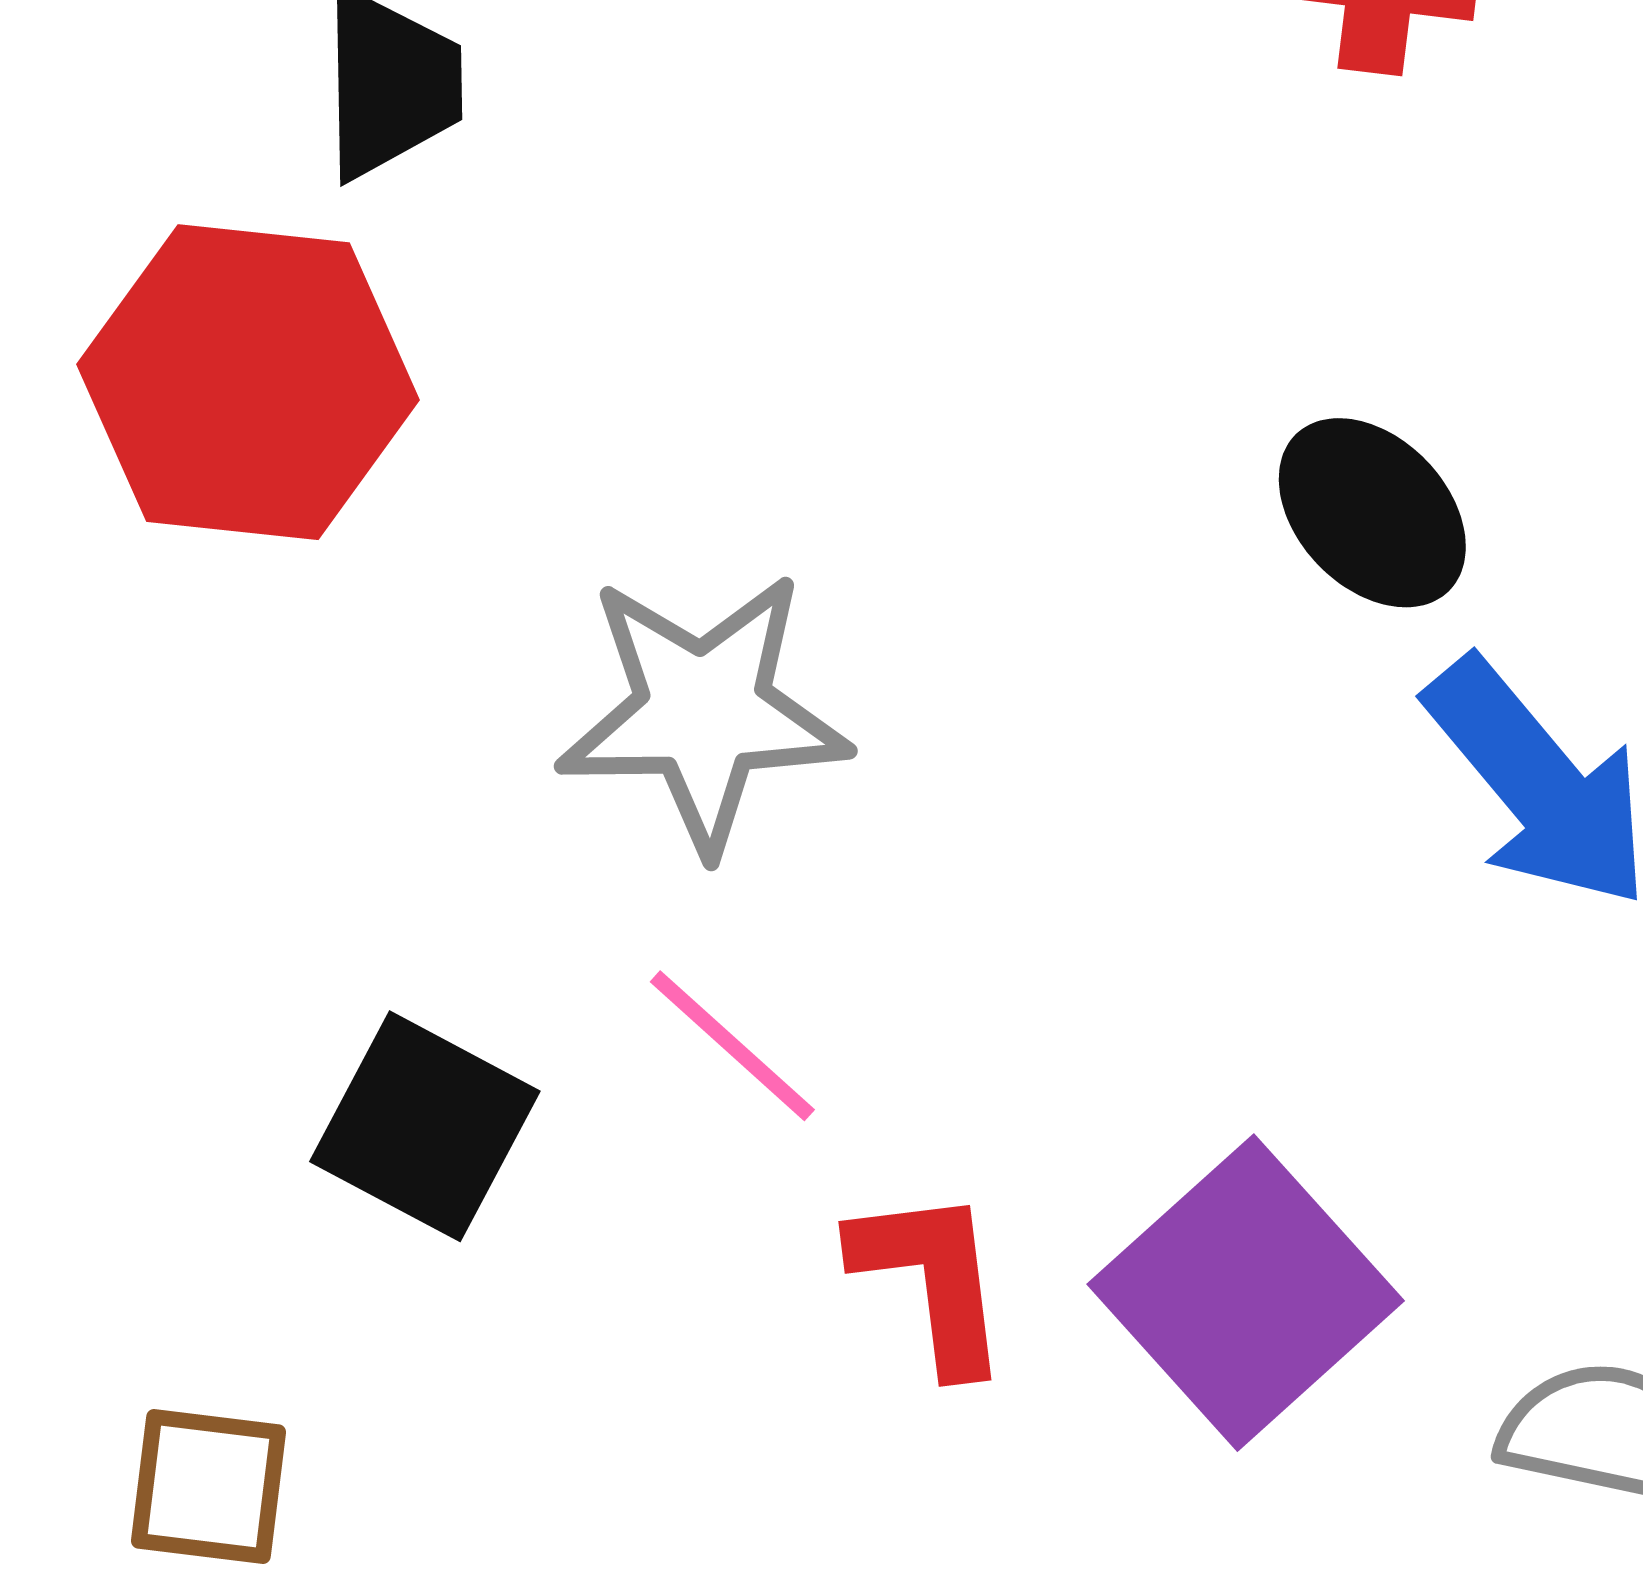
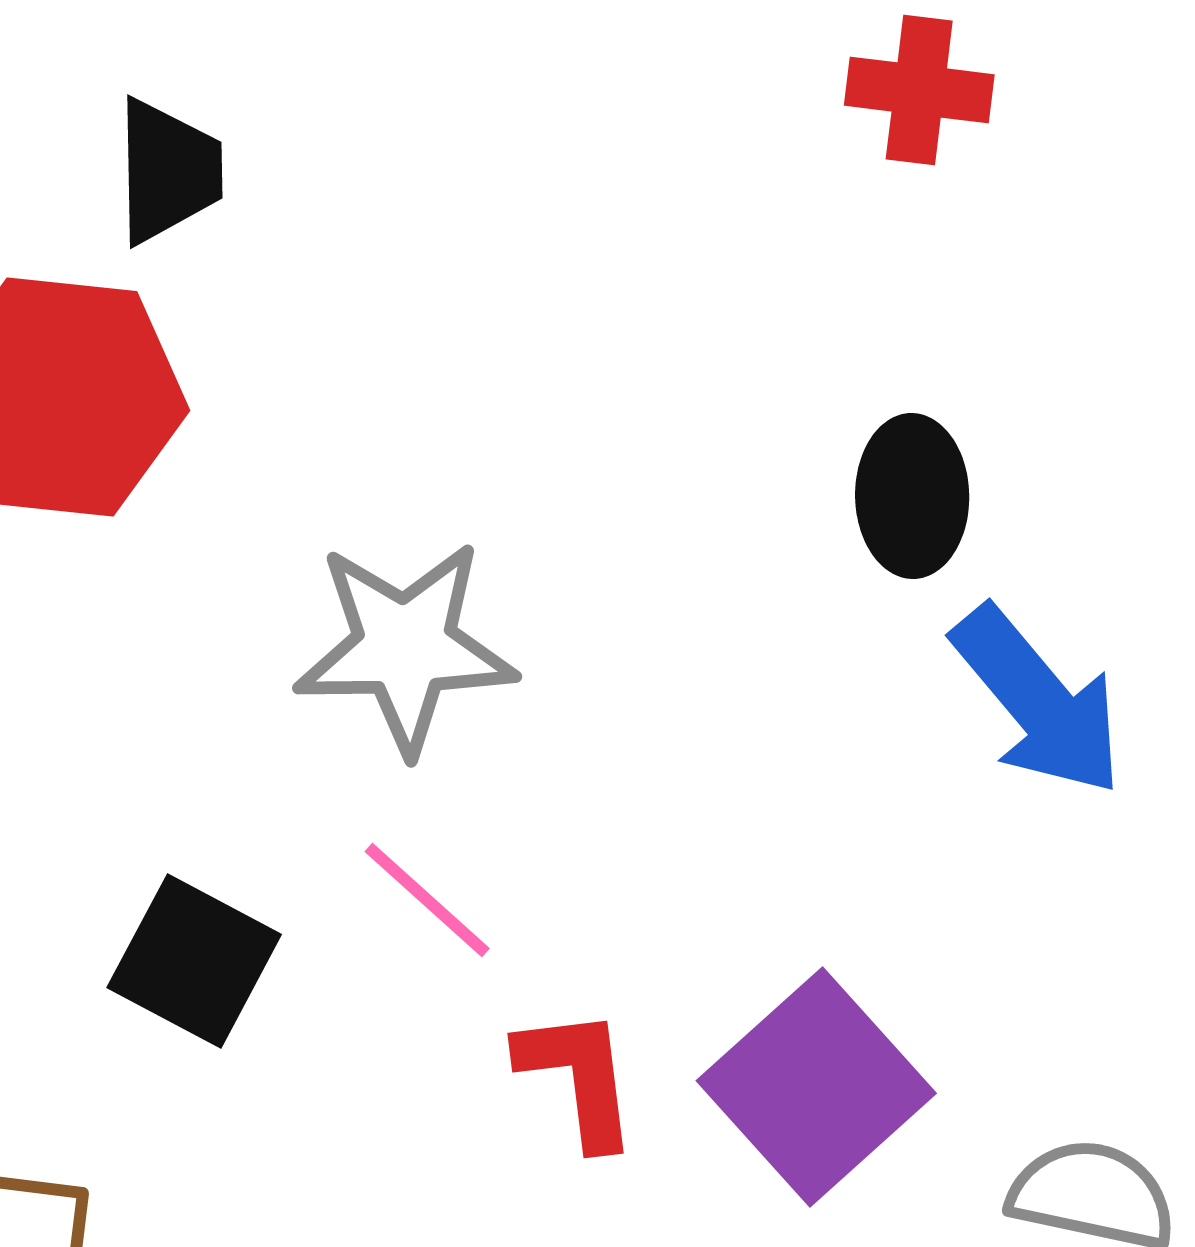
black ellipse: (1372, 513) -> (912, 496), turned 43

